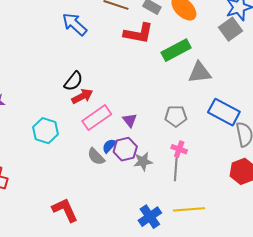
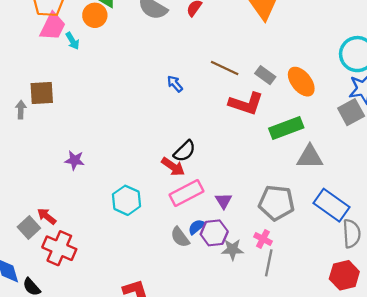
blue arrow: (75, 24) -> (175, 84), size x0.6
black semicircle: (73, 81) -> (185, 151), moved
red arrow: (82, 96) -> (173, 167), turned 55
gray pentagon: (176, 116) -> (276, 203), size x1.4
pink cross: (179, 149) -> (263, 239), moved

